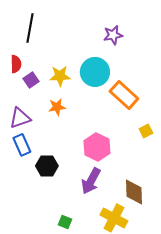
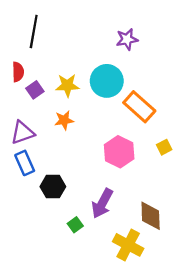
pink hexagon: (97, 147) -> (119, 152), moved
green square: (65, 222) -> (75, 225), moved, turned 32

